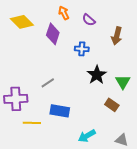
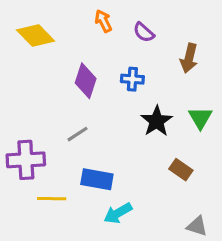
purple diamond: (53, 34) -> (86, 81), moved
green triangle: (123, 82) -> (200, 118), moved
cyan arrow: (87, 136) -> (118, 213), moved

